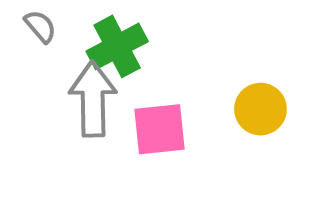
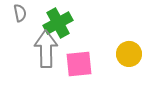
gray semicircle: (40, 26) -> (20, 13), turned 30

